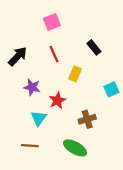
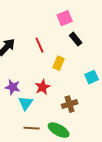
pink square: (52, 22) -> (65, 18), moved
purple star: (32, 87) -> (13, 87), moved
brown line: (30, 146) -> (32, 128), moved

